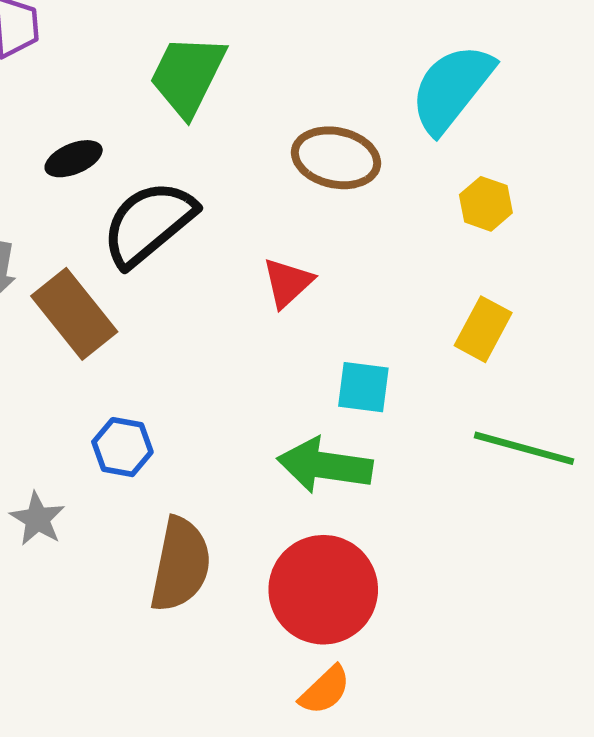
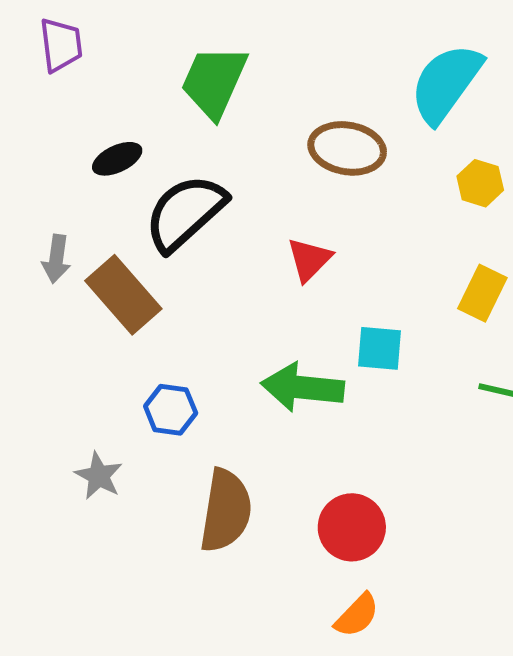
green arrow: (325, 465) -> (303, 387), moved
red circle: (323, 590) -> (352, 527), size x0.7

